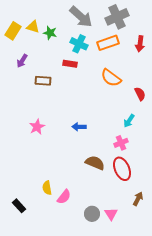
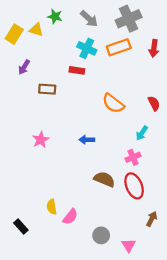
gray arrow: (81, 17) -> (89, 19), size x0.7
green star: (50, 33) -> (55, 17), moved
orange semicircle: (111, 78) -> (113, 103), moved
pink triangle: (111, 214) -> (129, 245), moved

